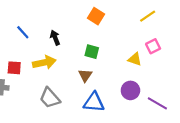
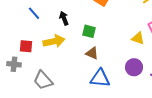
green square: (92, 52) -> (89, 31), moved
brown triangle: (85, 75) -> (92, 53), turned -40
gray trapezoid: (50, 98) -> (43, 80), moved

